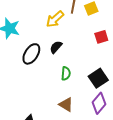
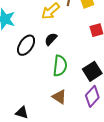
green semicircle: (66, 73) -> (60, 66), size x1.5

